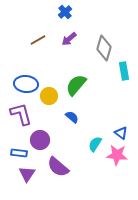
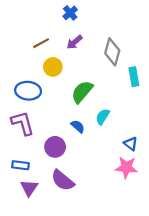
yellow circle: (49, 96) -> (53, 67), moved
purple circle: (40, 140) -> (55, 147), moved
cyan semicircle: (95, 144) -> (103, 117), moved

